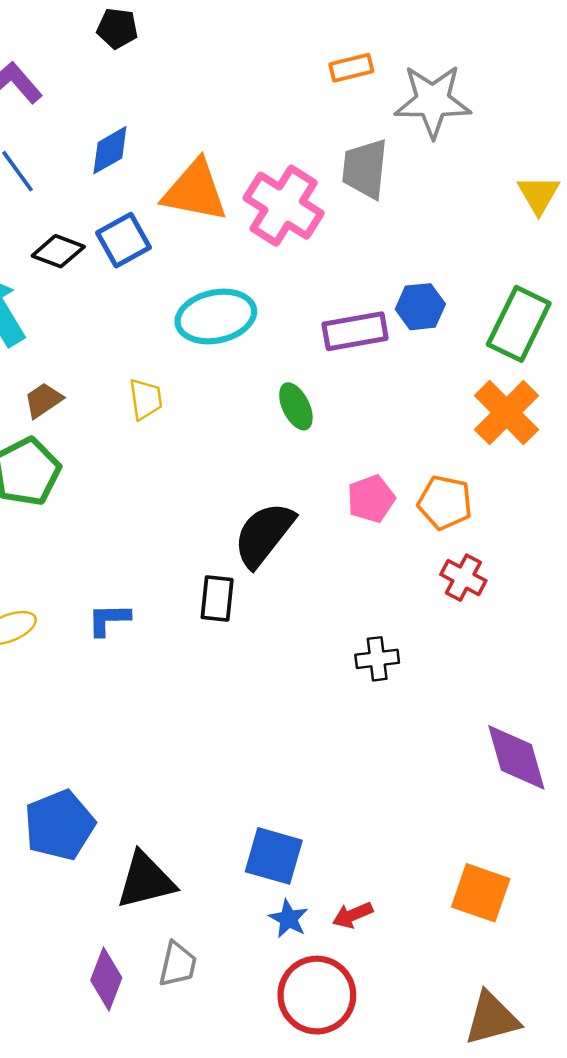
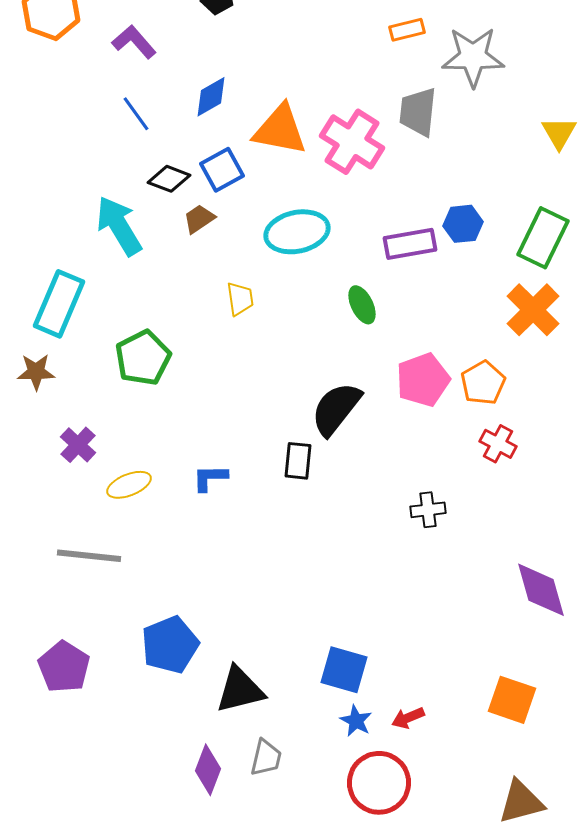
brown trapezoid: (43, 400) -> (199, 219), moved
pink pentagon: (371, 499) -> (423, 380), size x1.4
orange pentagon: (445, 502) -> (483, 383), turned 30

